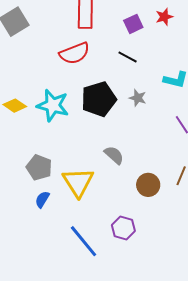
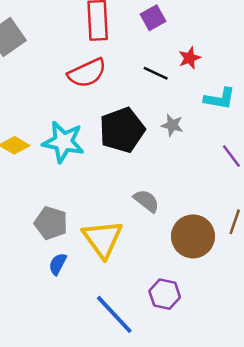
red star: (164, 17) -> (190, 58), moved
purple square: (133, 24) -> (153, 18), moved
brown circle: (148, 185) -> (193, 236), size x1.4

